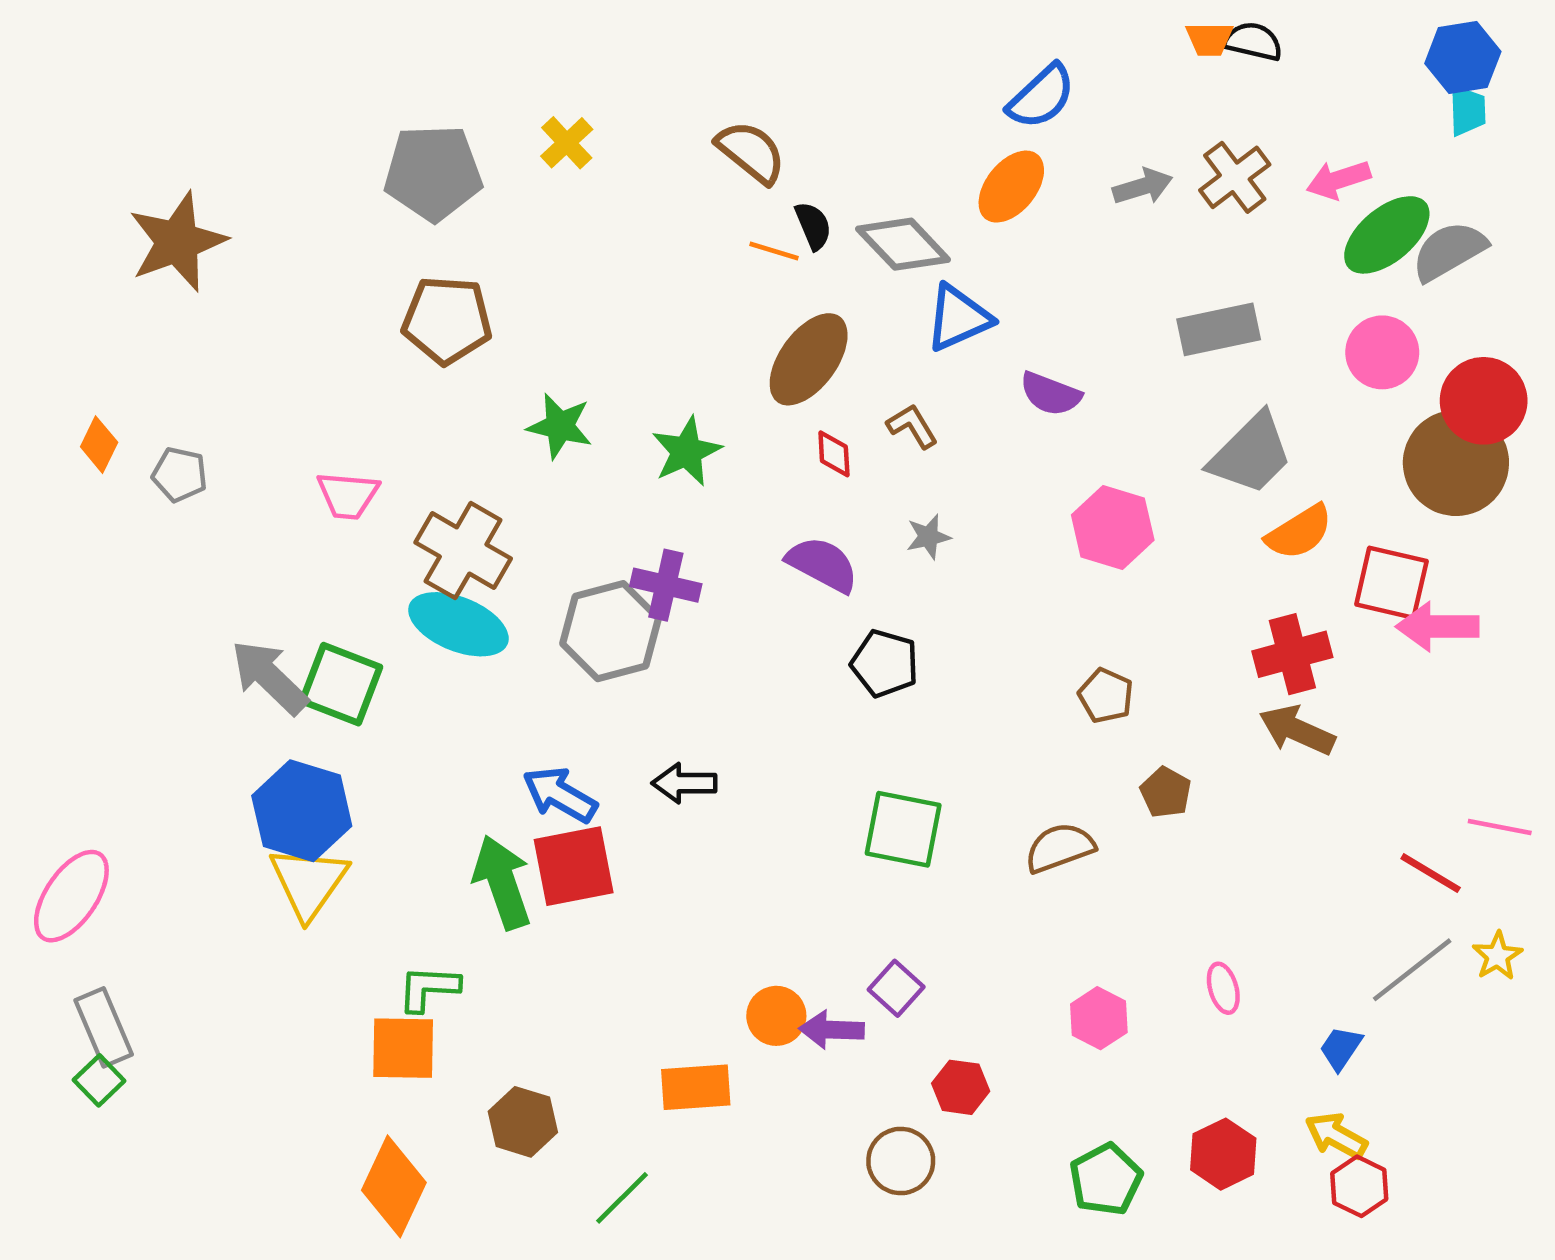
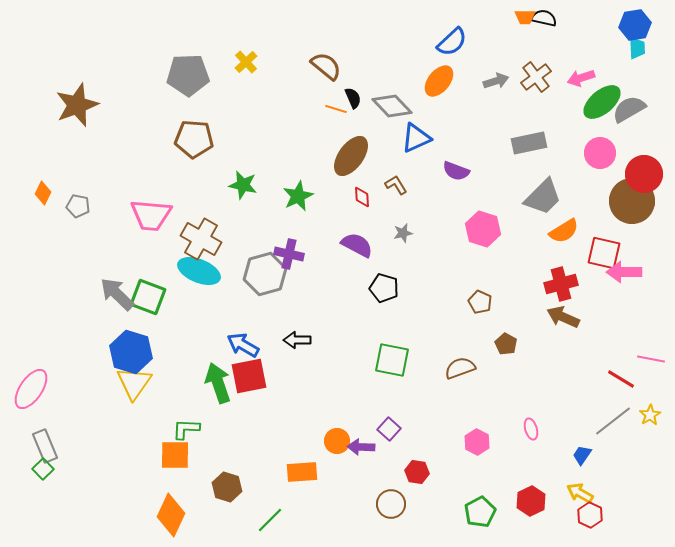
pink trapezoid: (348, 495) -> (151, 215), size x1.5

